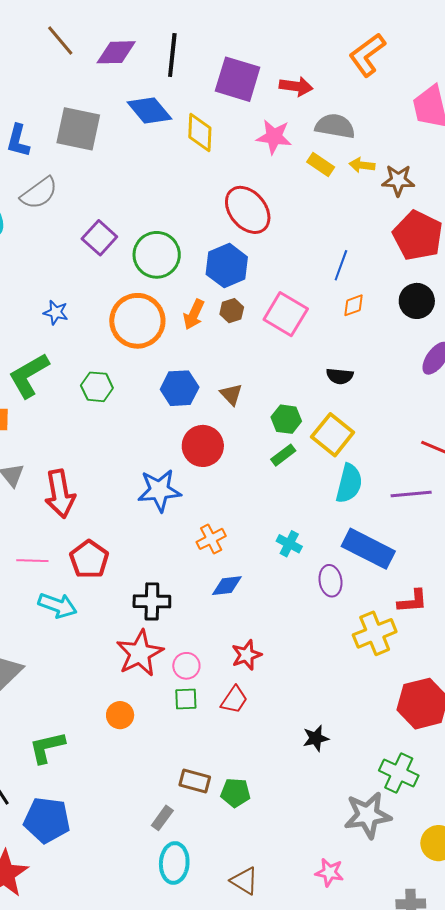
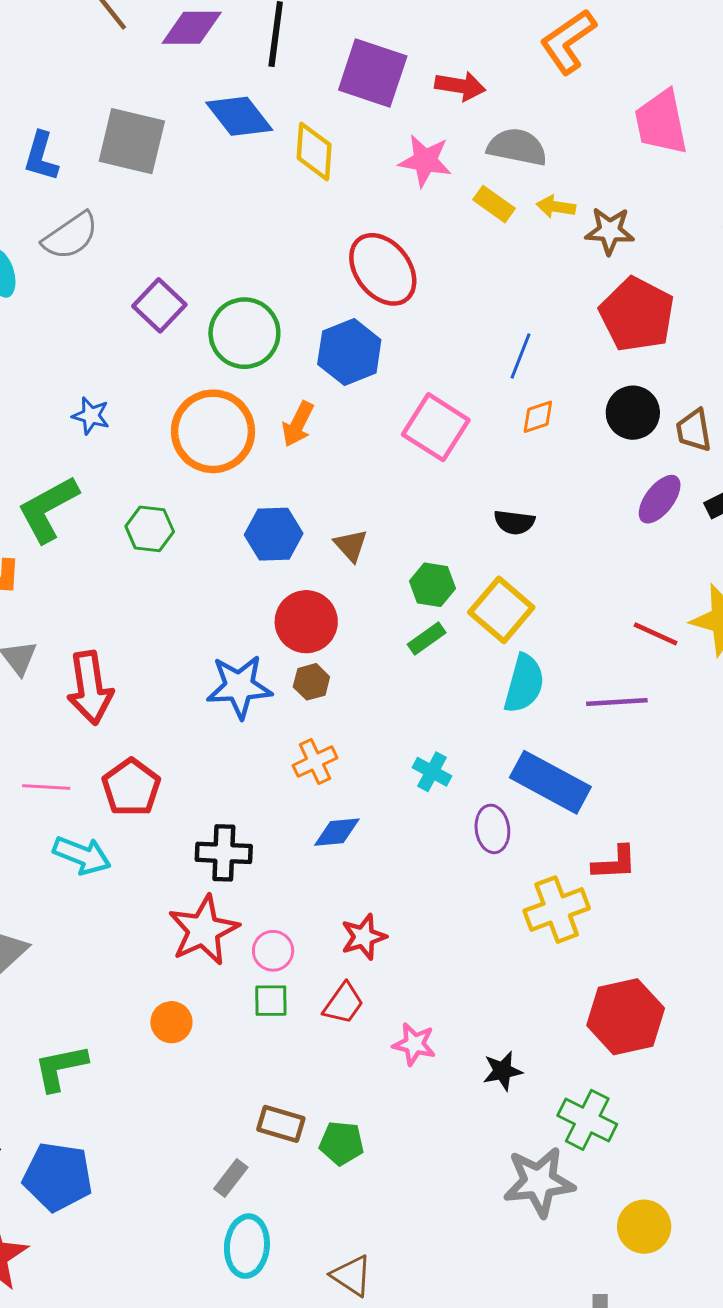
brown hexagon: (232, 311) -> (311, 682), moved
black star: (316, 738) -> (503, 1071), moved
pink star: (329, 872) -> (414, 1044), moved

